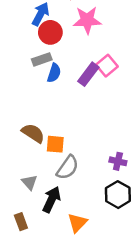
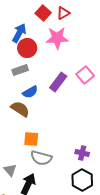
pink square: (107, 66) -> (85, 75), moved
blue semicircle: (54, 73) -> (30, 92), moved, turned 42
brown semicircle: (33, 133) -> (20, 109), moved
gray semicircle: (68, 167) -> (41, 158), turned 70

